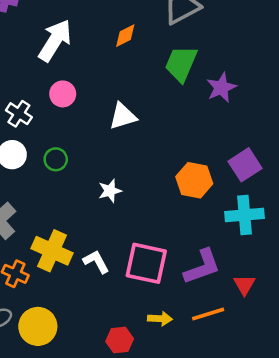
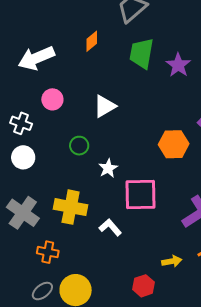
white arrow: (55, 40) -> (36, 58), turned -132
green circle: (56, 159) -> (79, 146), moved
yellow cross: (52, 251) -> (71, 207), moved
pink square: (146, 263) -> (141, 195), moved

